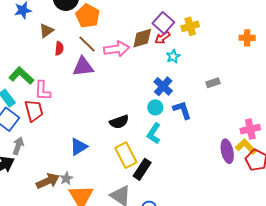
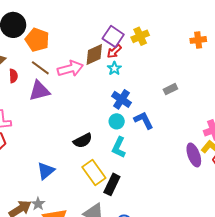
cyan star: (173, 56) -> (114, 68), moved

